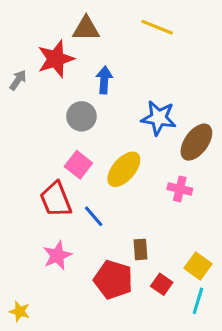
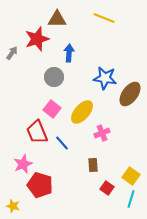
pink cross: (180, 189) -> (102, 133), moved, turned -35
pink star: (57, 255) -> (23, 164), moved
red pentagon: (113, 280) -> (40, 185), moved

